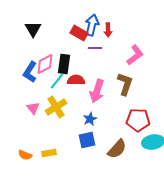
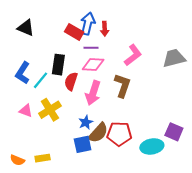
black triangle: (33, 29) -> (26, 28), turned -36
pink diamond: (45, 64) -> (93, 65), moved, turned 30
red semicircle: (76, 80) -> (71, 81), turned -72
cyan line: (57, 81) -> (41, 80), moved
pink triangle: (33, 108) -> (26, 111), turned -32
red pentagon: (138, 120) -> (119, 134), moved
brown semicircle: (117, 149) -> (98, 133), moved

